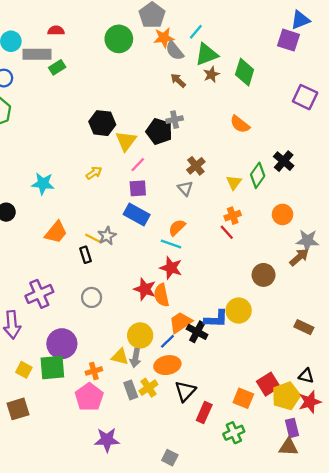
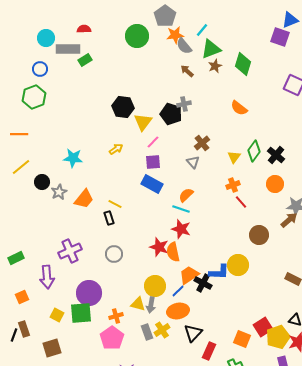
black cross: (284, 161) -> (276, 155), moved
red line: (227, 232) -> (241, 202), moved
gray star: (107, 236) -> (59, 192), moved

